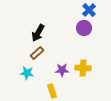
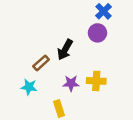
black arrow: (38, 33) -> (65, 50), moved

